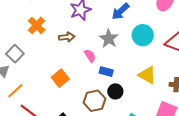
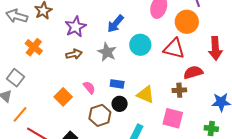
brown arrow: (67, 37) -> (74, 54), moved
pink semicircle: (90, 56) -> (89, 88), moved
blue rectangle: (106, 72) -> (117, 84), moved
yellow triangle: (147, 75) -> (146, 95), moved

